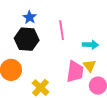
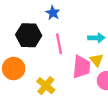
blue star: (30, 17) -> (53, 13), moved
pink line: (62, 30) -> (59, 44), moved

